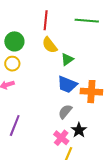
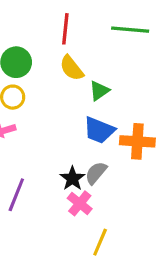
black star: (79, 130) -> (72, 178), moved
pink cross: (61, 138) -> (80, 203), moved

